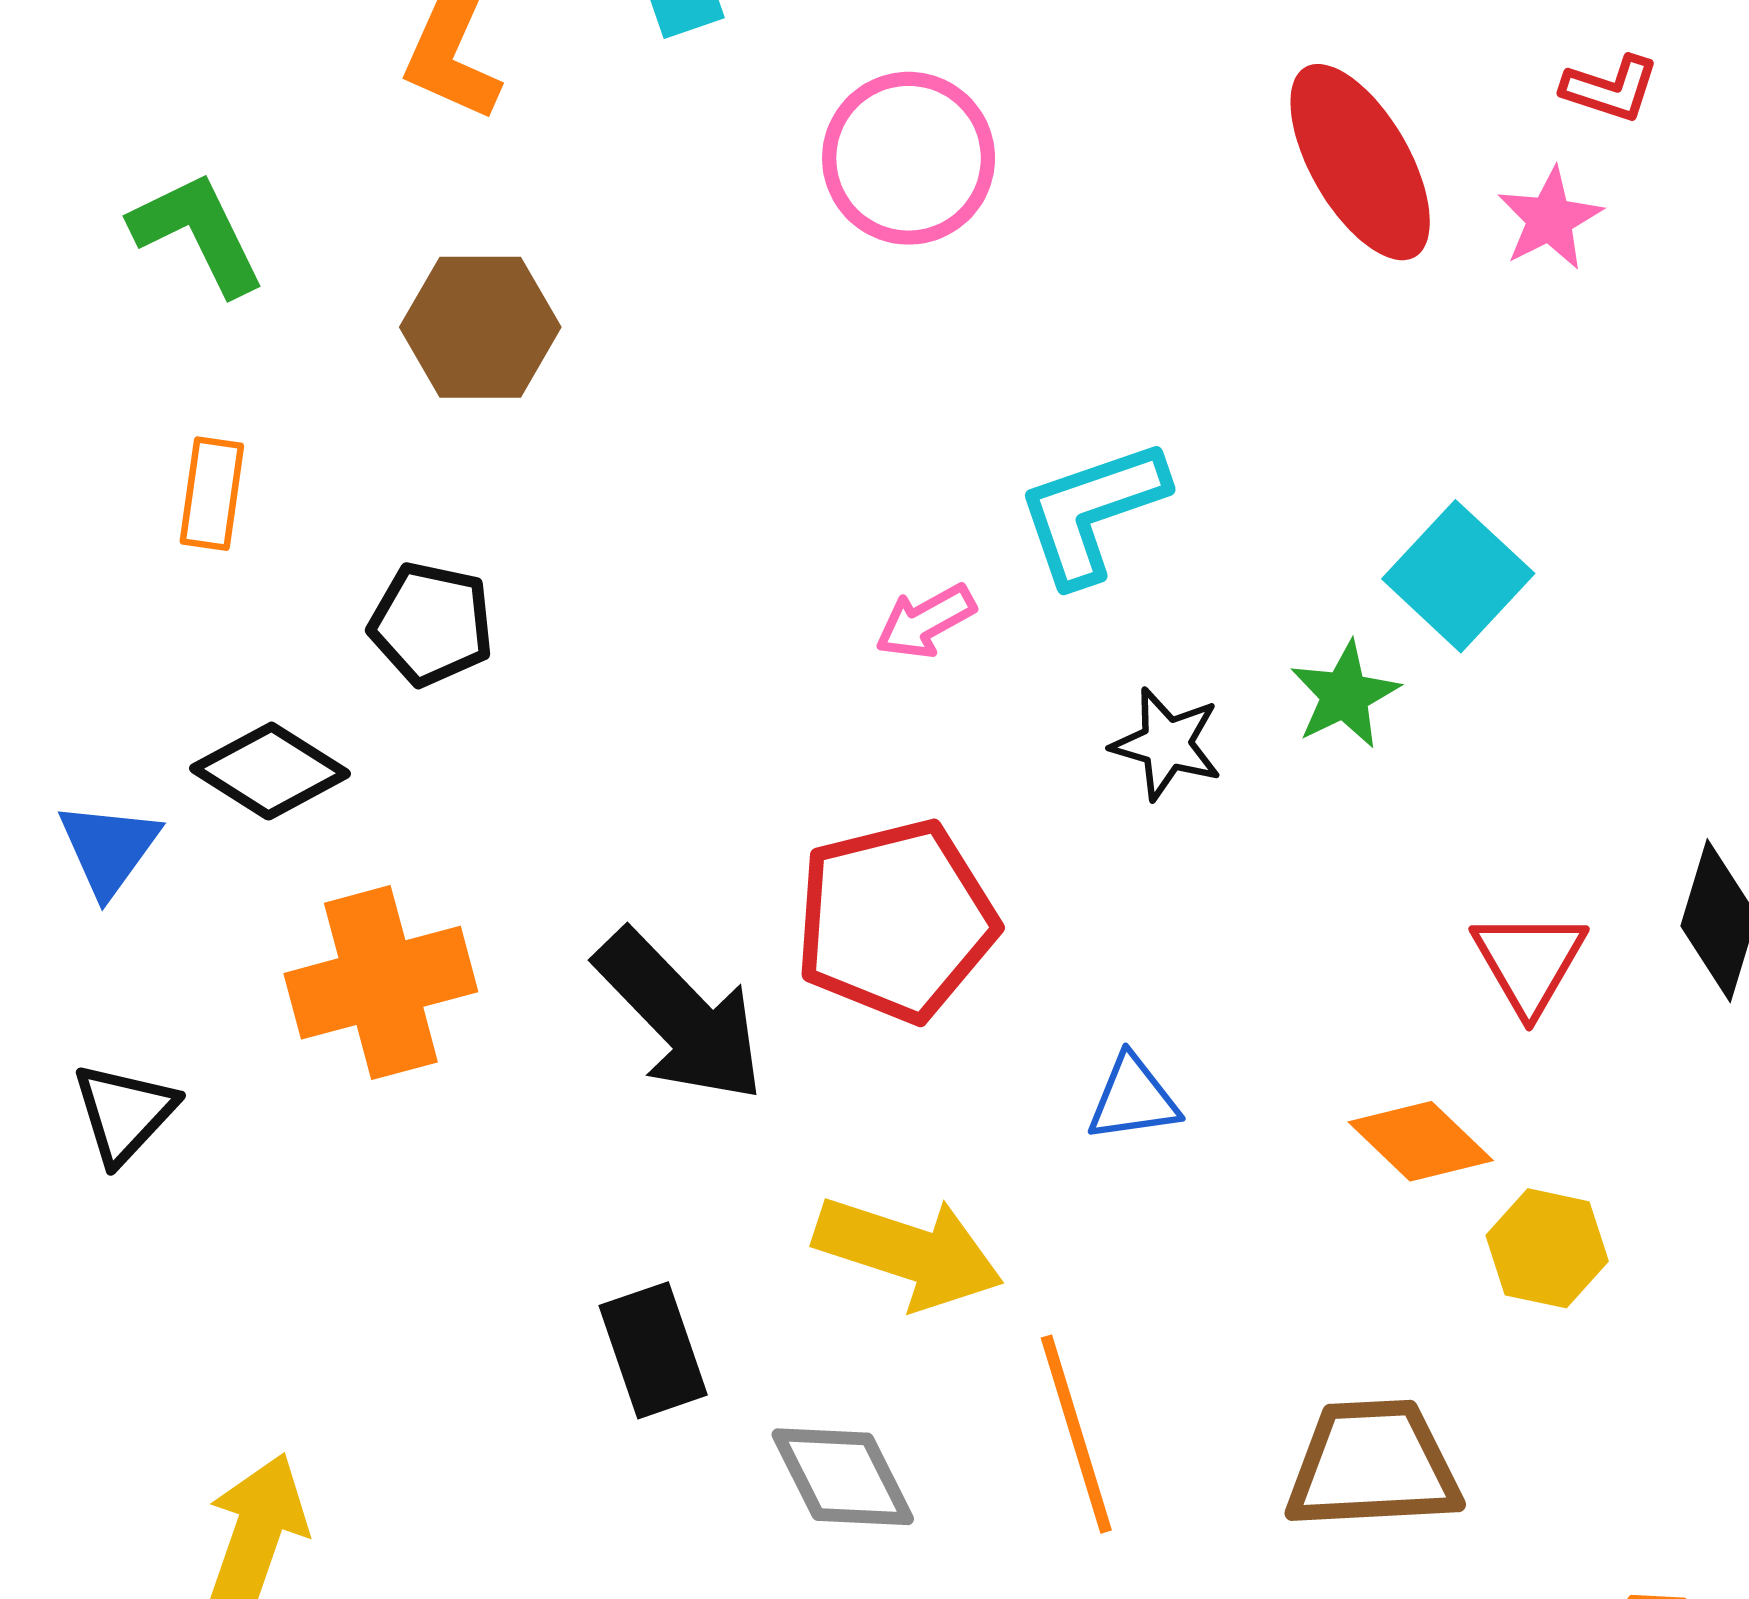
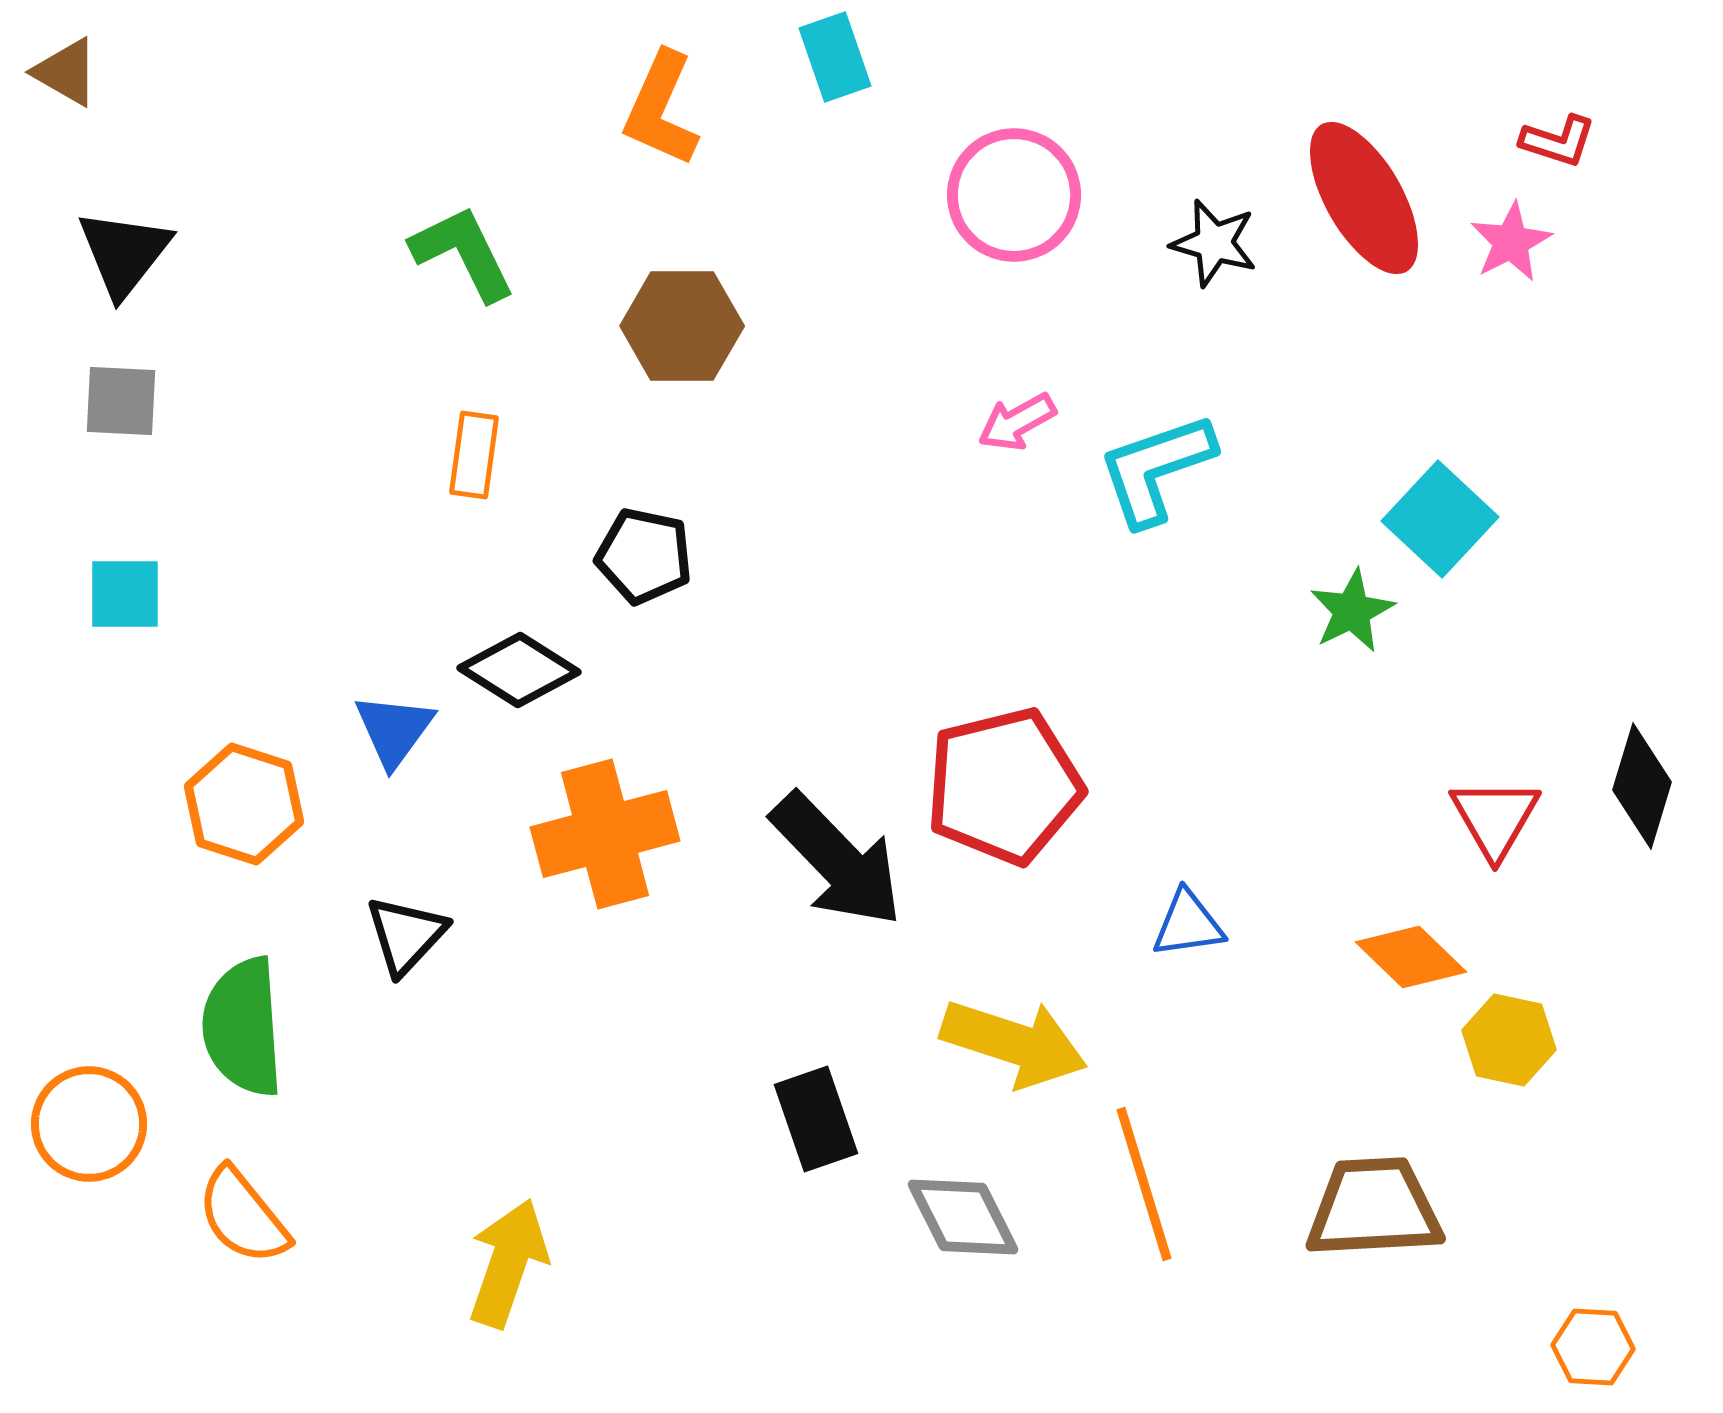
pink arrow: (925, 621) -> (1017, 422), moved
black star: (1167, 744) -> (1214, 243), moved

